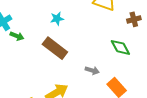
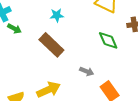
green diamond: (120, 47) -> (108, 40), moved

